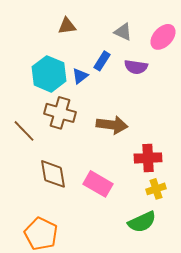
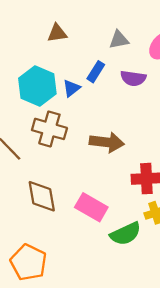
gray triangle: (123, 32) -> (119, 40), turned -36
green semicircle: (142, 222) -> (126, 234), moved

